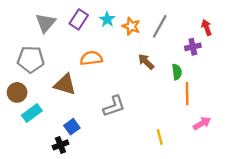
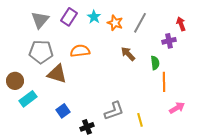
gray pentagon: (31, 59) -> (41, 52), moved
gray L-shape: (114, 106) -> (114, 111), moved
black cross: (60, 145) -> (87, 127), moved

